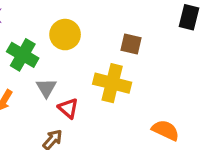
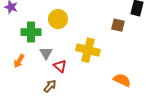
brown square: (131, 44) -> (118, 25), moved
green cross: (23, 55) -> (31, 32), turned -30

